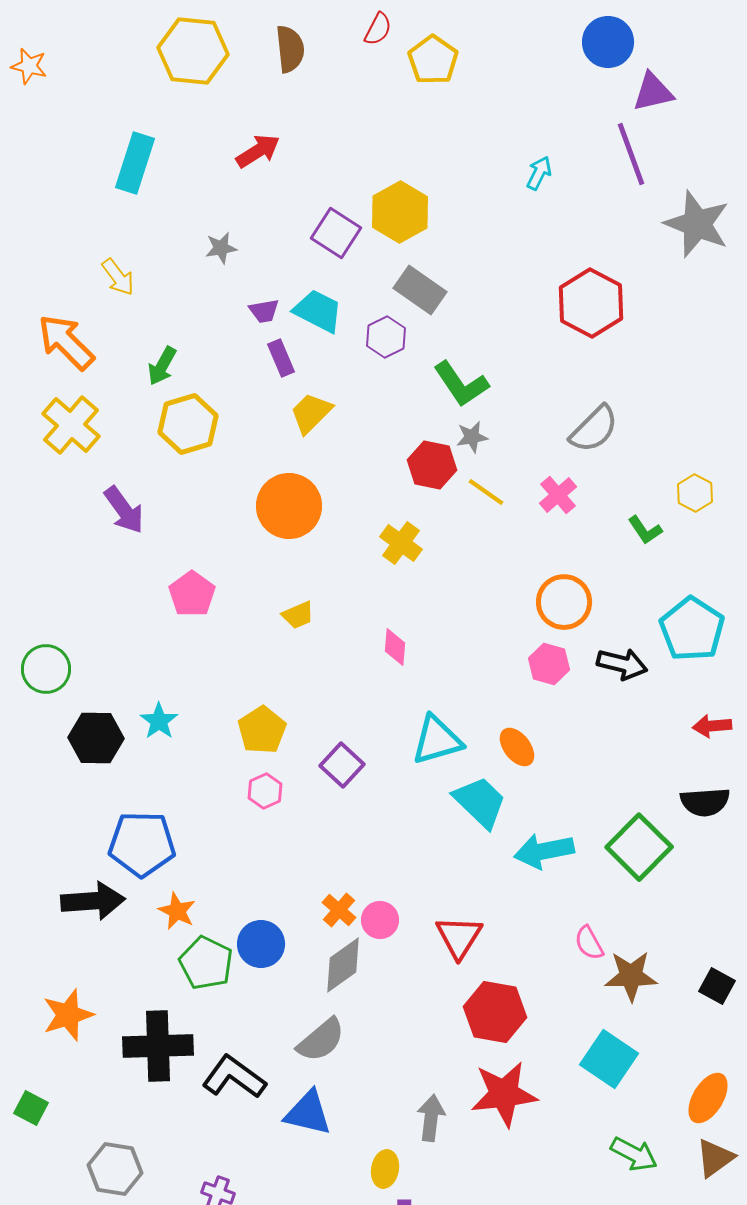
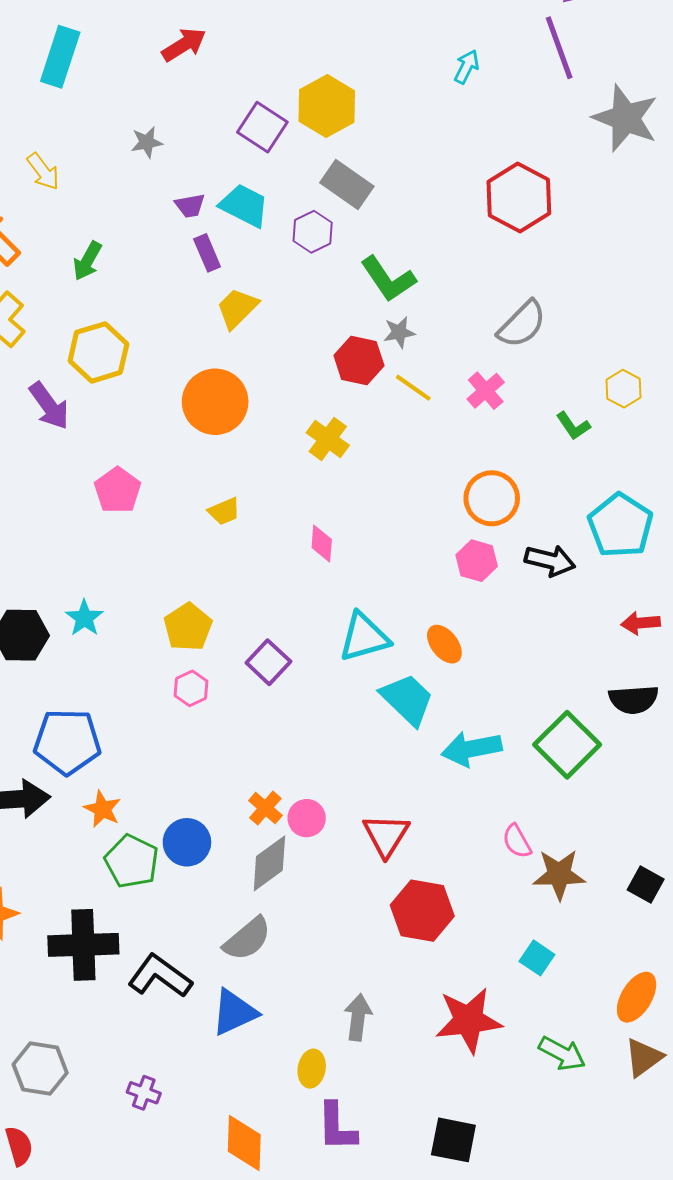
yellow hexagon: (188, 424) -> (98, 352), moved
cyan square: (609, 1059) -> (537, 958), size x0.6
red star: (504, 1094) -> (469, 1020), moved
blue triangle: (308, 1113) -> (234, 1012), turned -38

